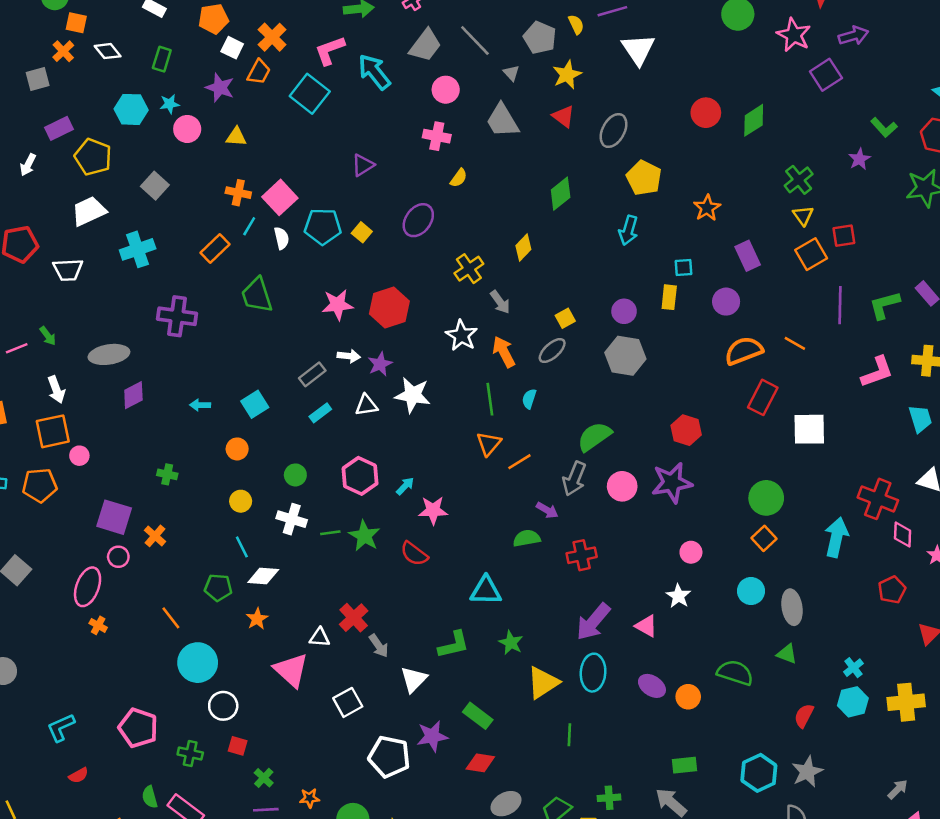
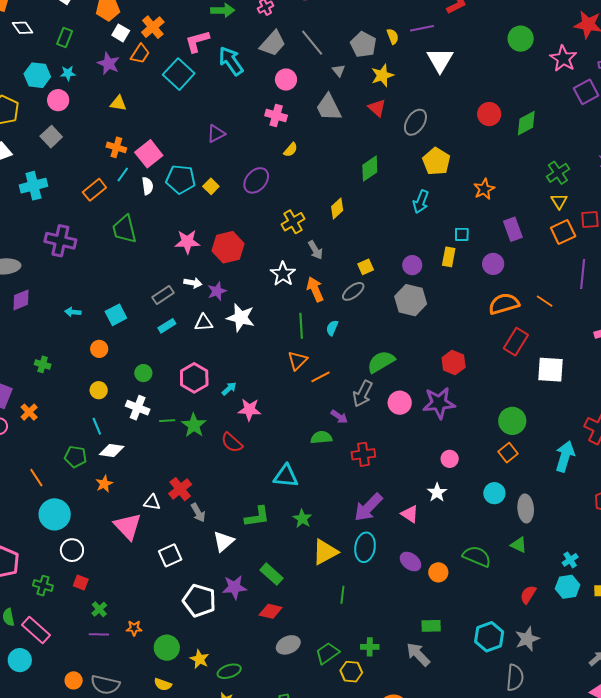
pink circle: (187, 129) -> (58, 100), moved

